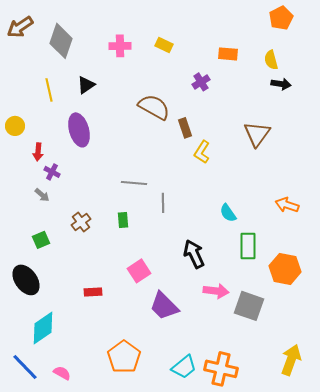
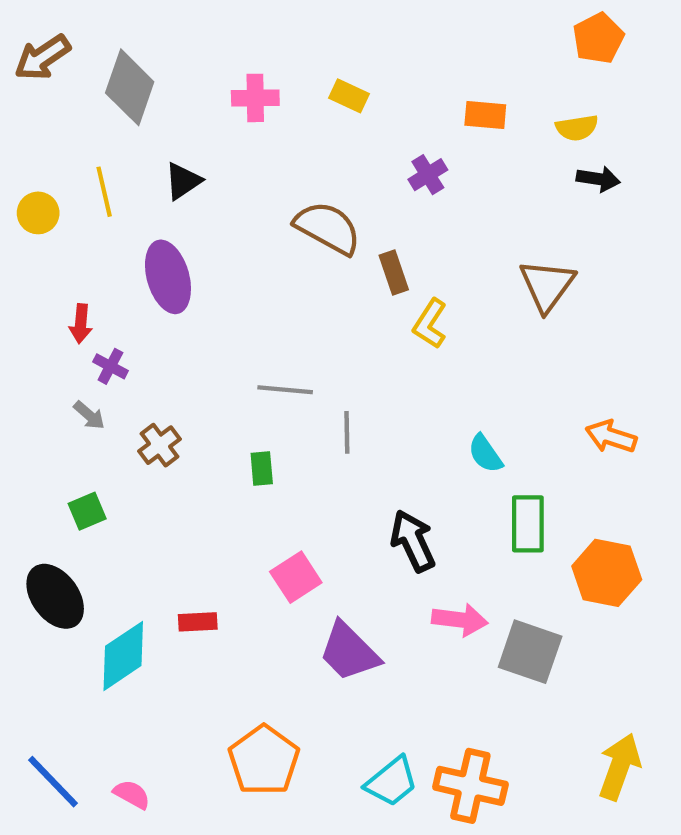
yellow semicircle: (271, 60) -> (577, 128), turned -84
yellow circle: (15, 126) -> (38, 213), moved
brown cross: (81, 222) -> (159, 445), moved
cyan diamond: (43, 328) -> (123, 656), moved

